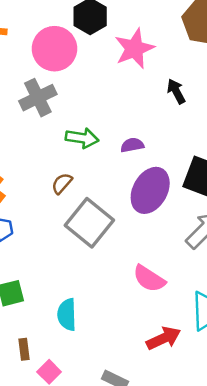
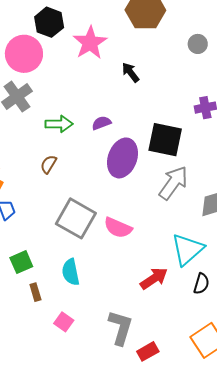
gray square: (89, 223) -> (76, 218), moved
pink semicircle: (149, 279) -> (118, 228), moved
brown rectangle: (24, 349) -> (35, 292), moved

